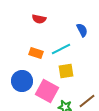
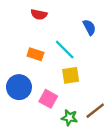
cyan line: (61, 49) -> (65, 50), turned 72
pink square: (47, 91) -> (48, 99), size x0.7

